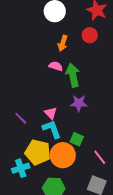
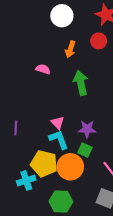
pink semicircle: (56, 66) -> (43, 69), moved
purple star: (79, 103) -> (87, 129), moved
purple line: (21, 118) -> (16, 128), moved, turned 48

